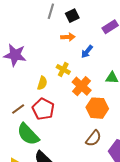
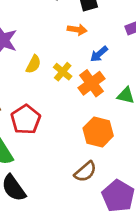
yellow semicircle: (42, 83) -> (33, 64), moved
orange cross: (82, 86) -> (92, 83), moved

